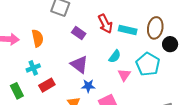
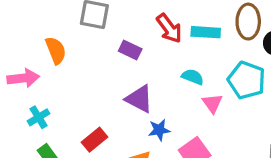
orange semicircle: (38, 38) -> (56, 50), moved
cyan semicircle: (115, 56) -> (193, 77), turned -96
cyan cross: (33, 68) -> (39, 117), moved

